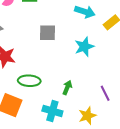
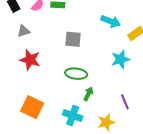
cyan star: (84, 47) -> (120, 59), moved
green ellipse: (29, 81) -> (76, 74), moved

